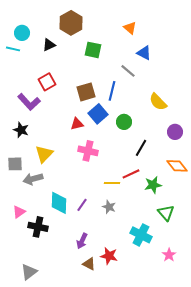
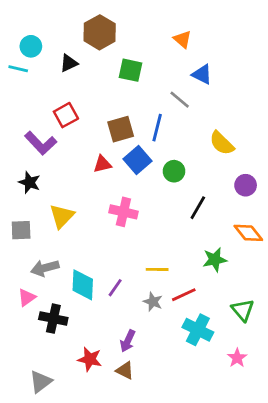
red triangle: (77, 124) -> (102, 164), moved
red line: (131, 174) -> (184, 295), moved
gray arrow: (33, 179) -> (45, 268), moved
yellow line: (112, 183) -> (157, 269), moved
gray star: (109, 207) -> (153, 302), moved
green triangle: (166, 213) -> (243, 310), moved
purple arrow: (82, 241) -> (128, 341), moved
red star: (109, 256) -> (90, 359), moved

